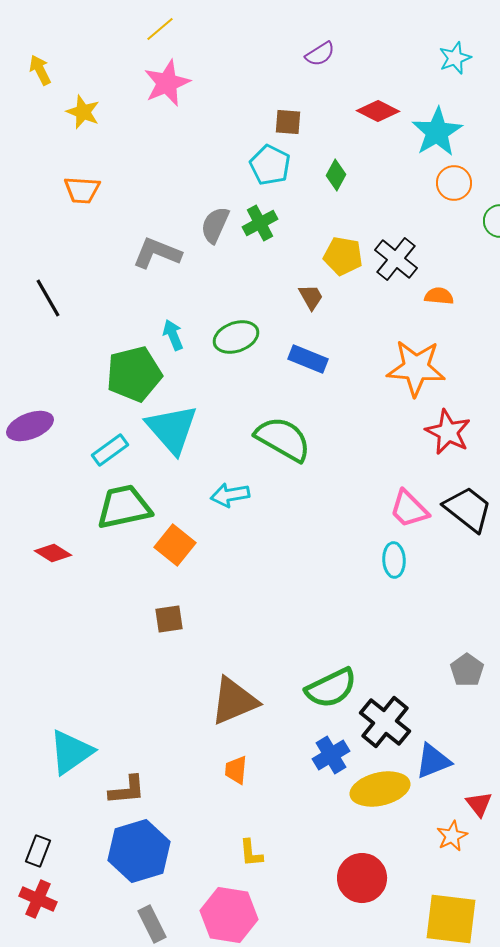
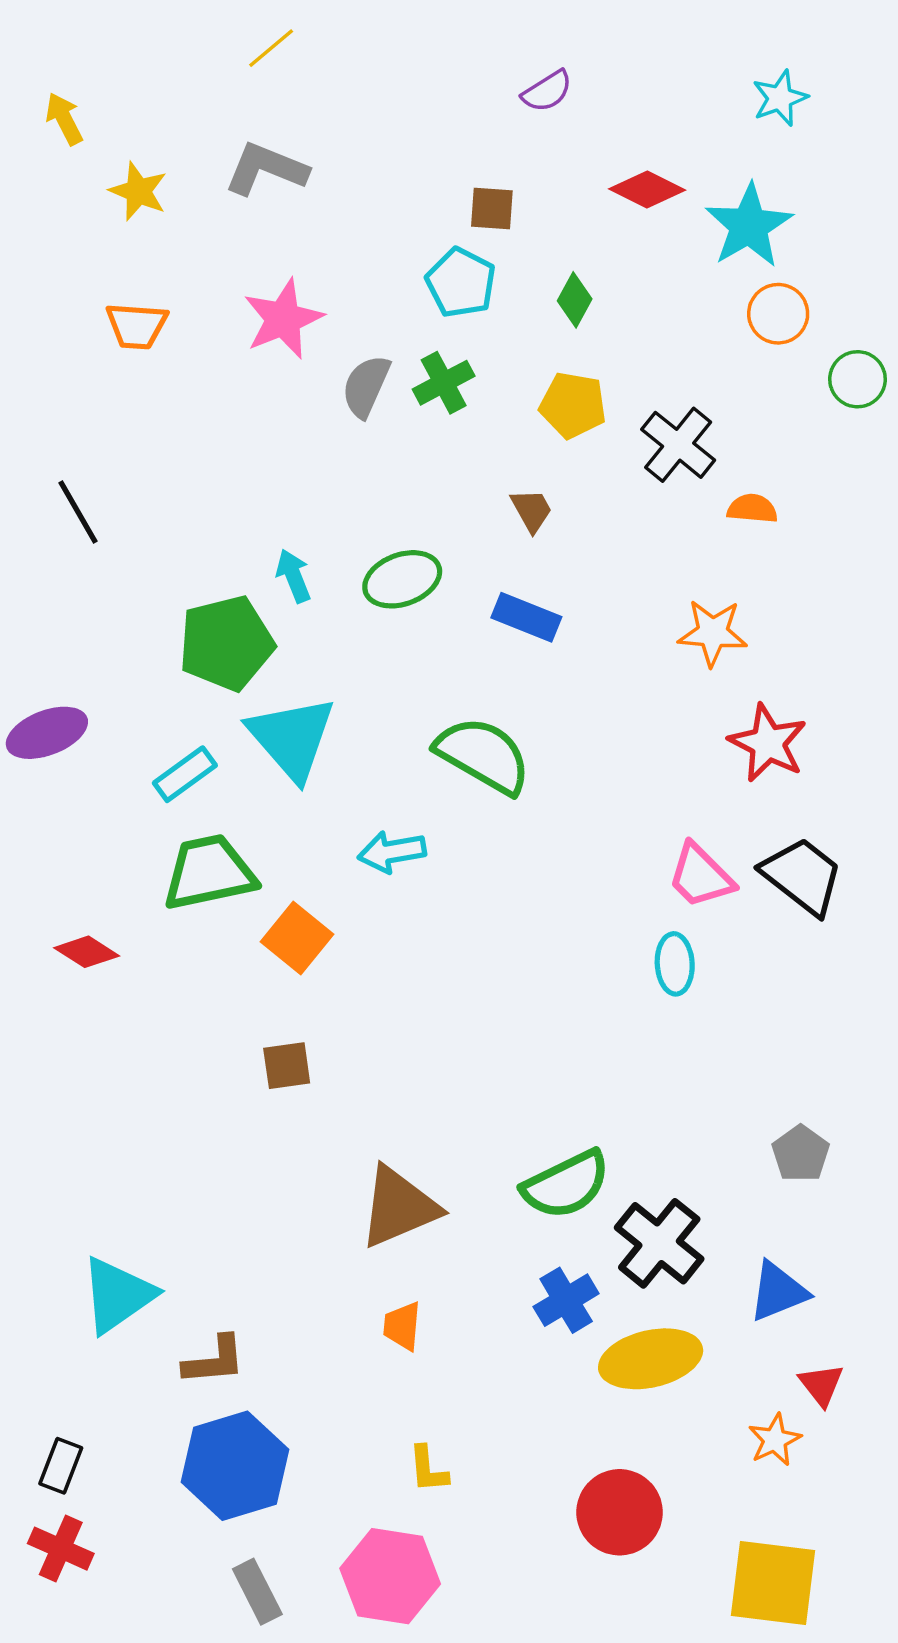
pink star: (167, 83) -> (283, 319), moved
gray L-shape: (157, 253) -> (266, 169), moved
yellow pentagon: (343, 256) -> (573, 405), moved
orange star: (416, 368) -> (713, 633), size x0.7
blue triangle: (433, 761) -> (778, 1292), moved

